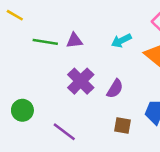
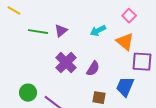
purple triangle: (74, 41) -> (61, 31), turned -32
green circle: (22, 110) -> (28, 93), moved

